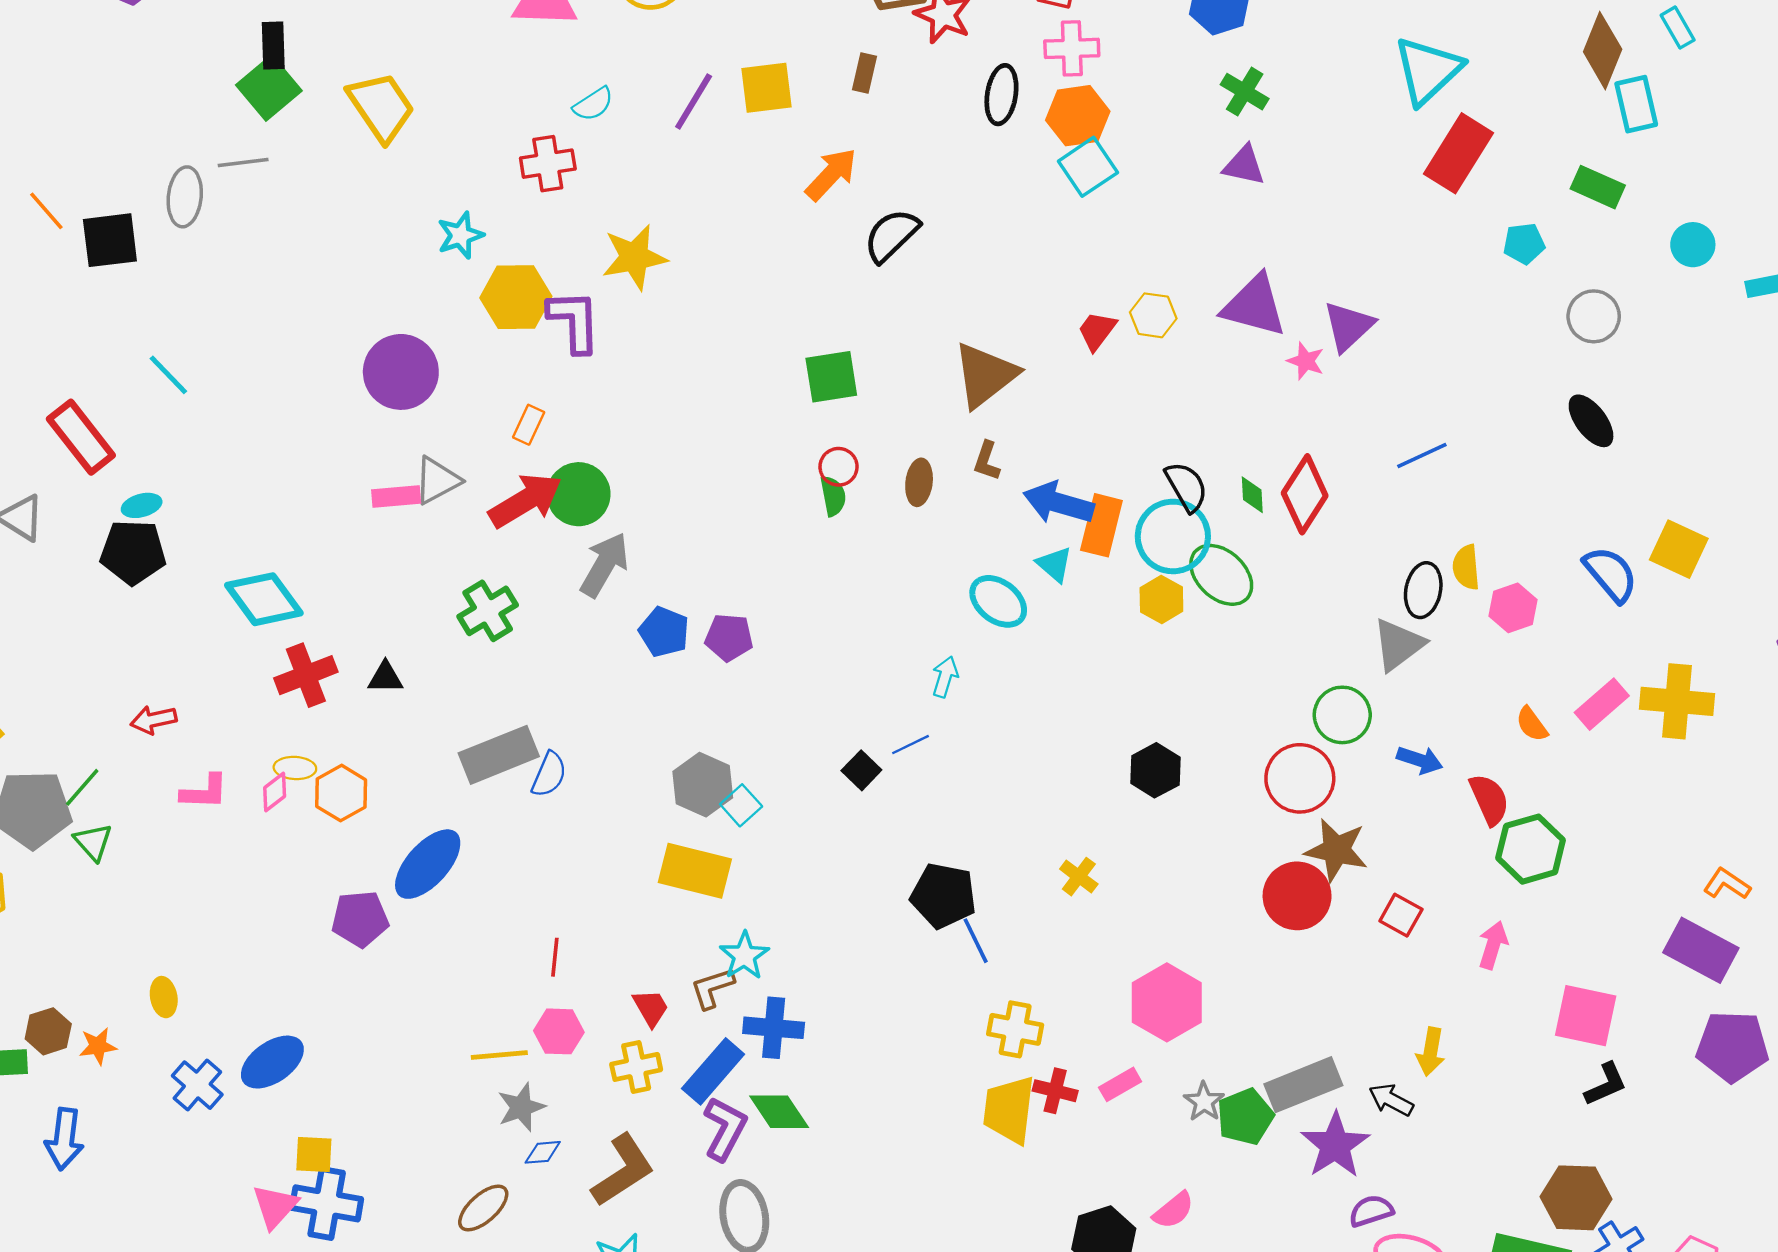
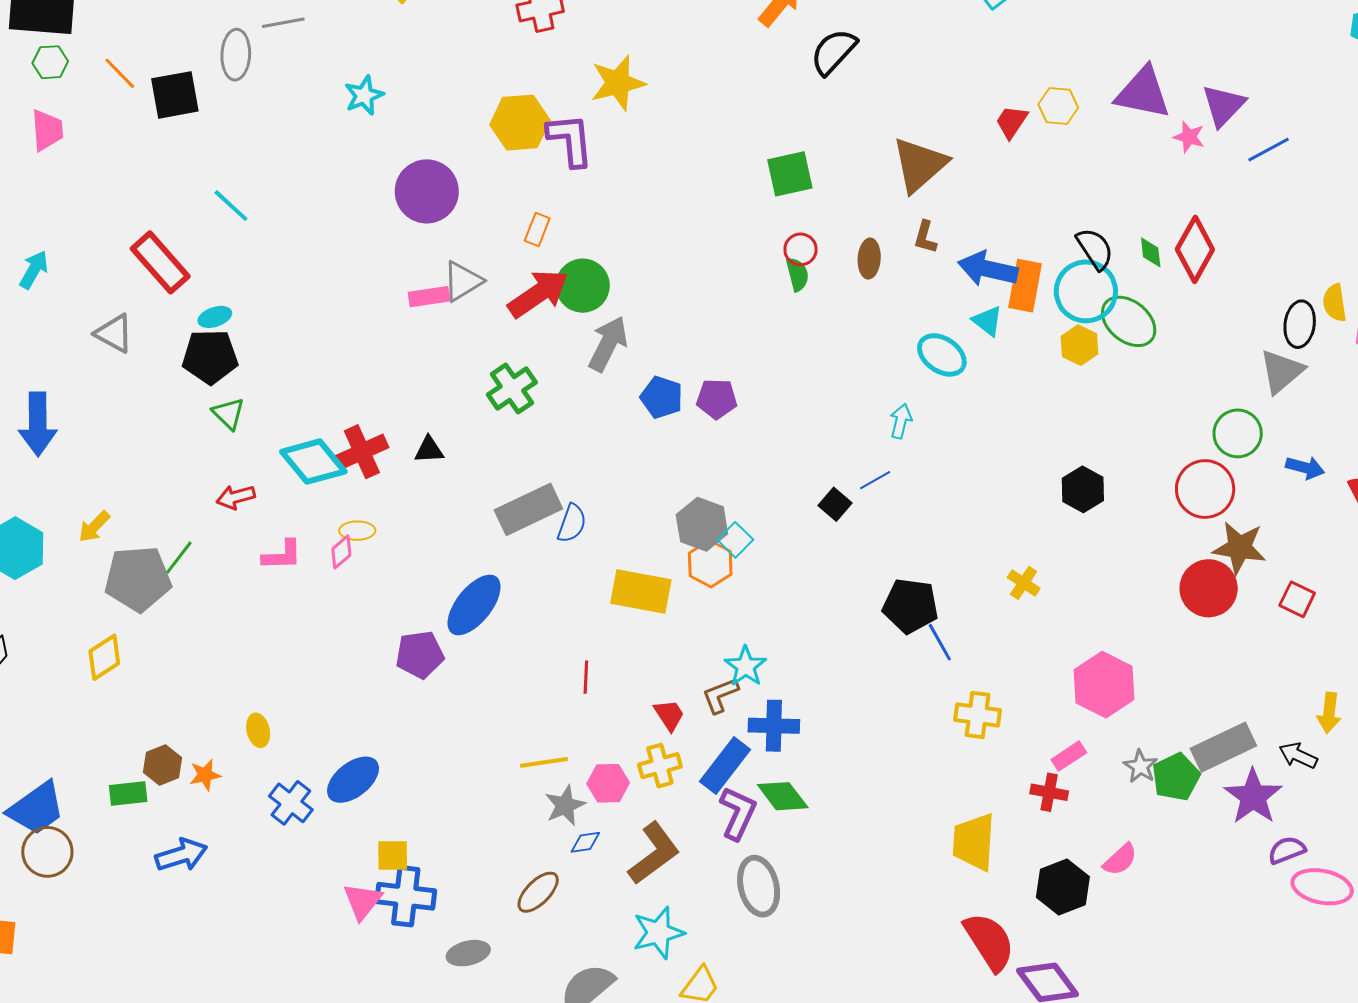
cyan star: (460, 235) -> (364, 95), moved
blue line: (1422, 455) -> (1269, 150), moved
cyan diamond: (264, 599) -> (313, 462), moved
orange hexagon: (341, 793) -> (710, 564), moved
green triangle: (93, 842) -> (228, 414), moved
yellow rectangle: (695, 871) -> (641, 592), moved
pink hexagon: (559, 1031) -> (608, 783), moved
red cross: (1055, 1091) -> (1049, 792), moved
yellow trapezoid: (1009, 1110) -> (974, 842), moved
blue arrow: (64, 1139) -> (181, 855), turned -111

